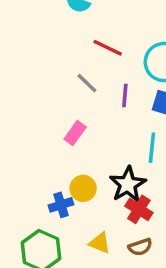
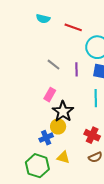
red line: (108, 48) -> (73, 27), moved
black star: (128, 184) -> (63, 111), moved
yellow triangle: (100, 243) -> (63, 157), moved

